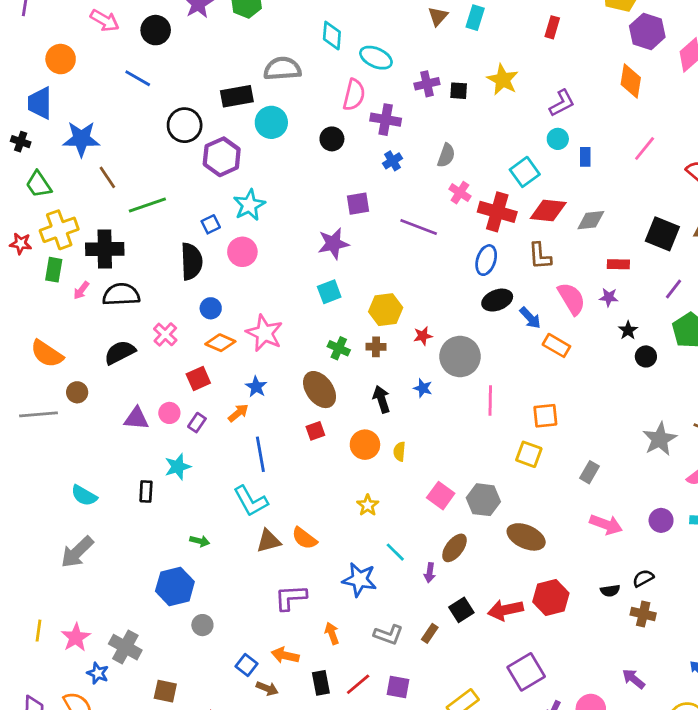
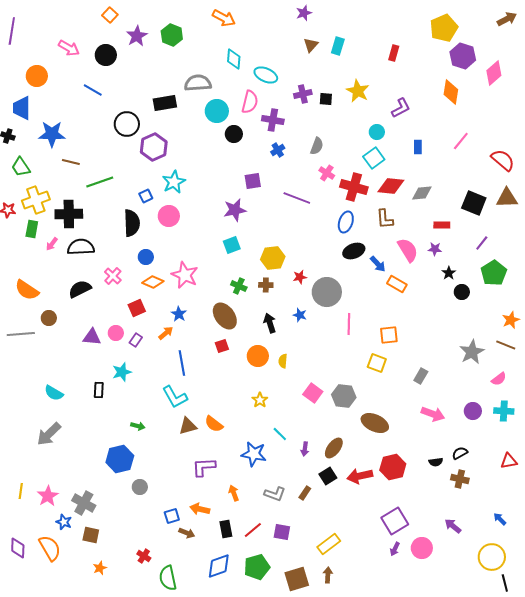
cyan circle: (271, 122) -> (217, 111), moved
cyan circle: (558, 139) -> (377, 132), moved
brown line: (107, 177) -> (71, 162), turned -42
brown ellipse: (454, 548) -> (334, 448), moved
blue square: (247, 665) -> (172, 516), turned 35
purple square: (526, 672) -> (395, 521), moved
brown square: (165, 691) -> (91, 535), moved

